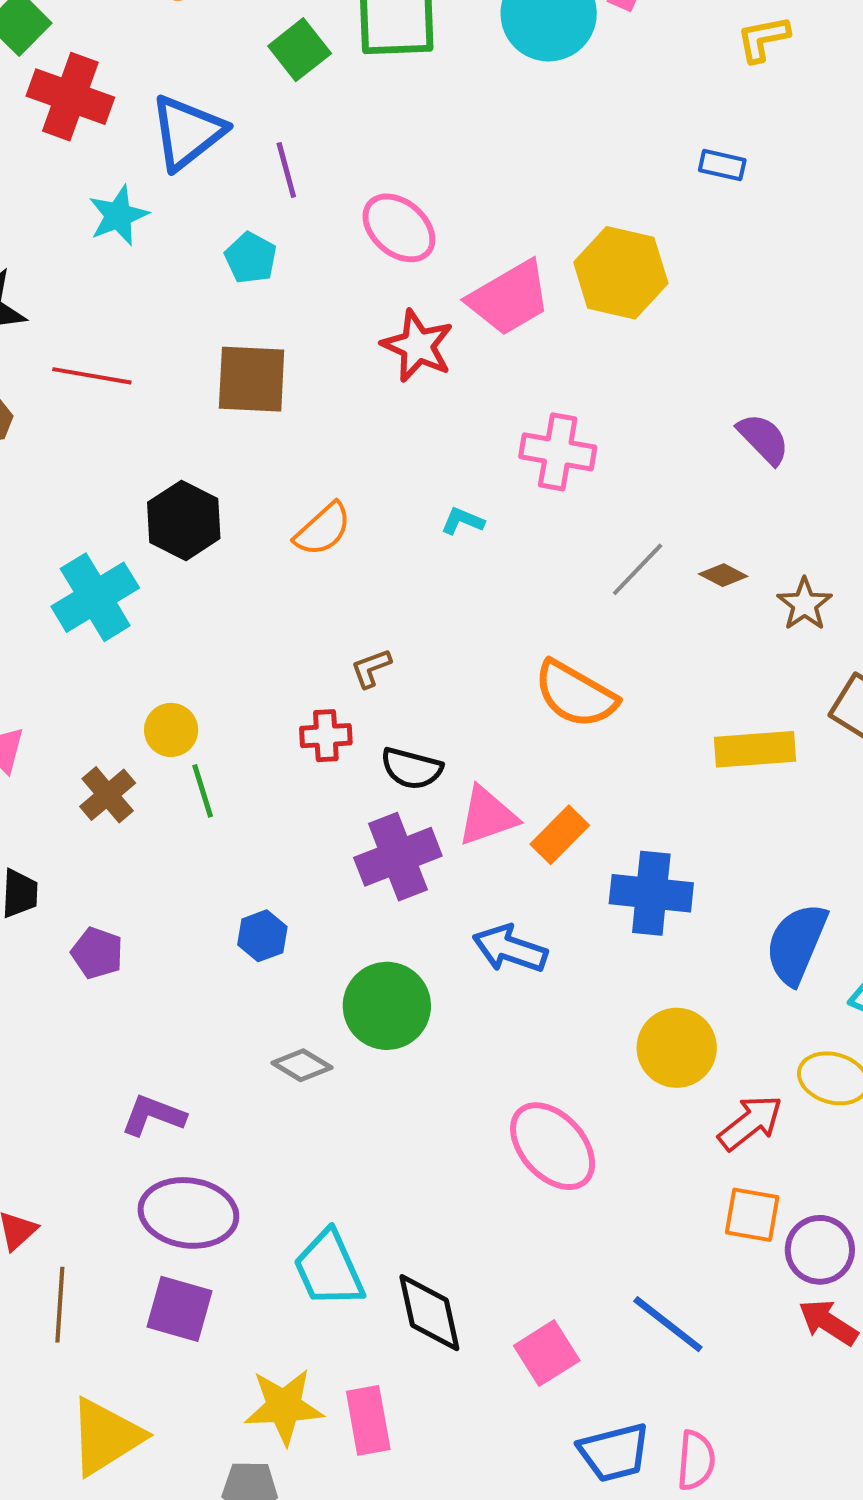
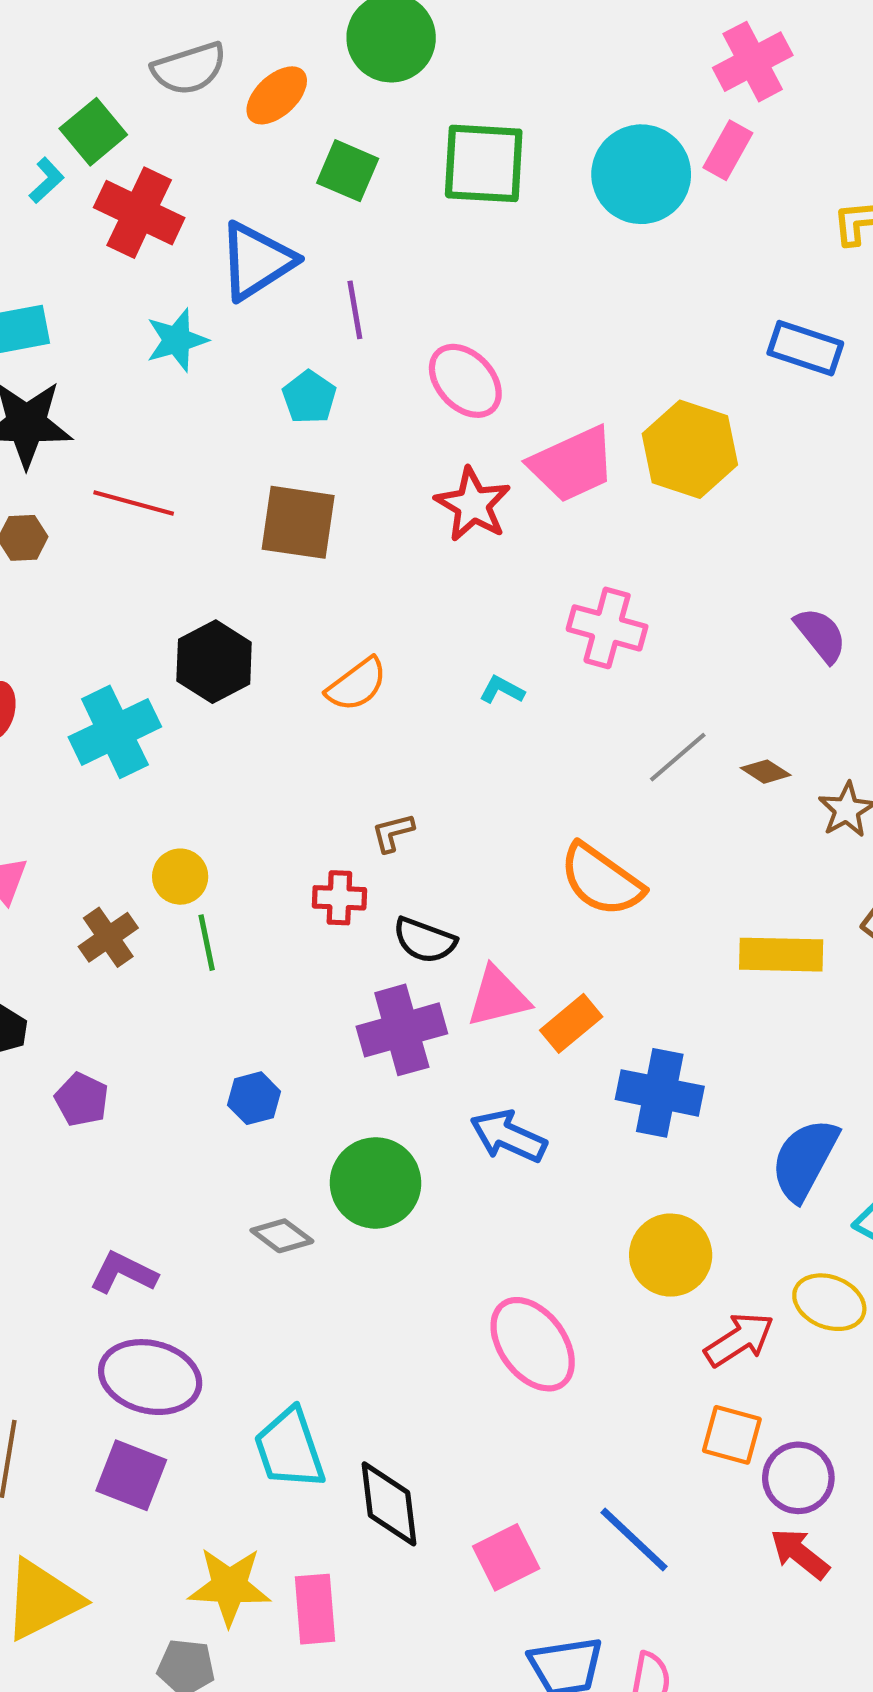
green square: (300, 50) -> (348, 171), moved, turned -34
blue rectangle: (722, 165) -> (805, 348), size x1.5

